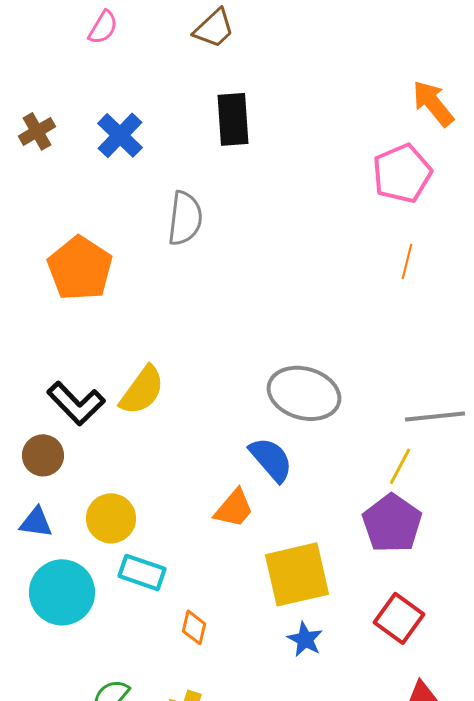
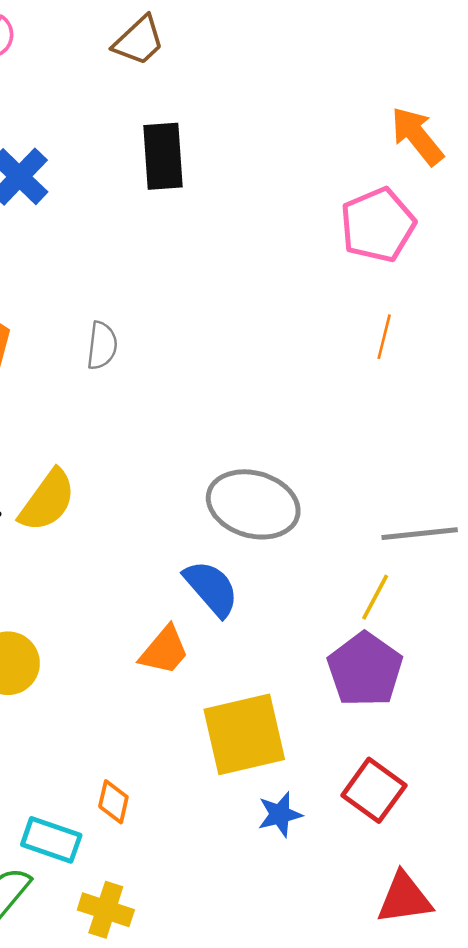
gray semicircle: (185, 218) -> (102, 346), moved, size x0.7
cyan rectangle: (142, 572) -> (51, 840), moved
blue star: (305, 639) -> (280, 814), moved, turned 30

